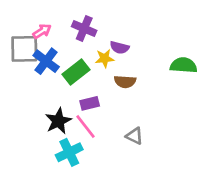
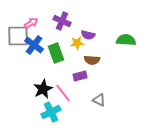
green semicircle: (183, 65) -> (126, 40), moved
green rectangle: (76, 72) -> (56, 53), turned -72
purple rectangle: (90, 103) -> (80, 76), moved

